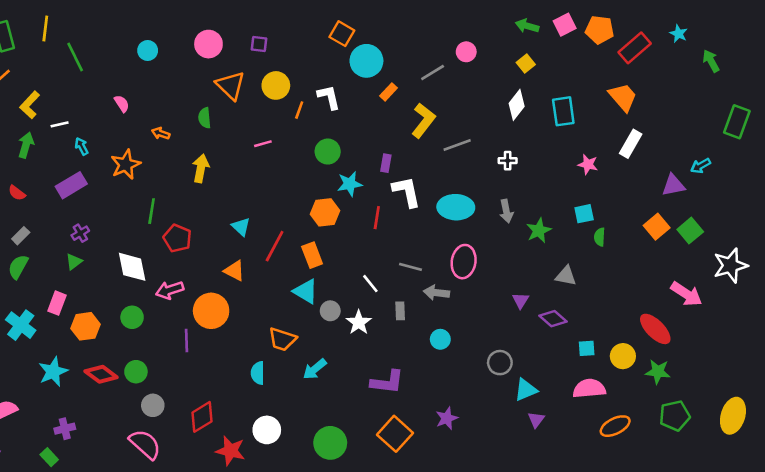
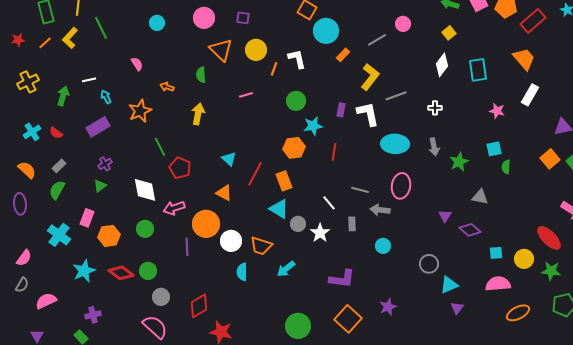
yellow L-shape: (30, 105) -> (70, 38), moved
white L-shape: (407, 192) -> (368, 114), moved
green line: (152, 211) -> (160, 147), turned -36
white circle: (267, 430) -> (231, 241), moved

